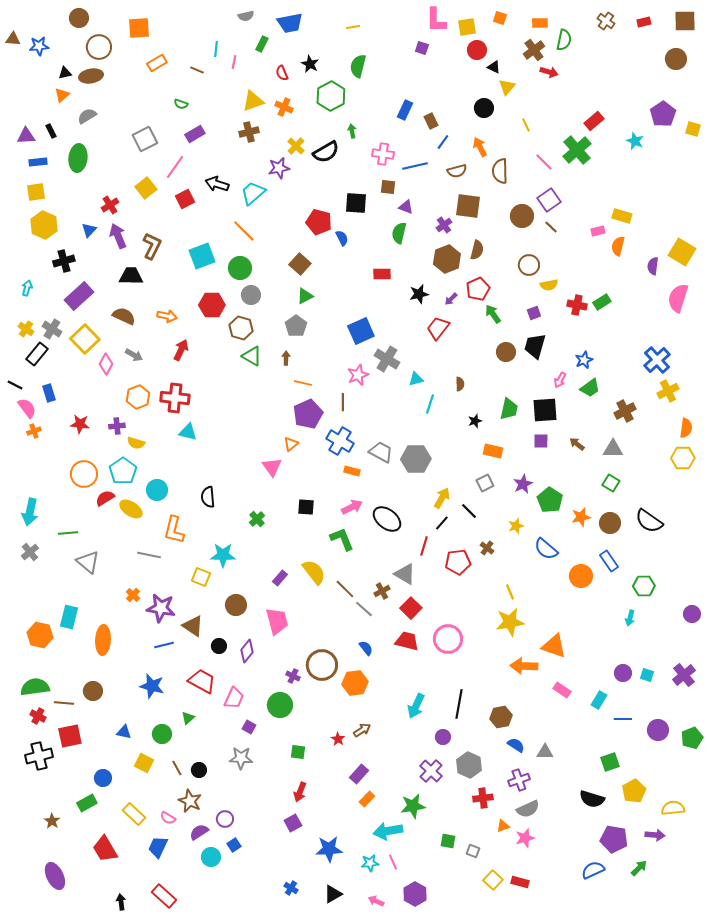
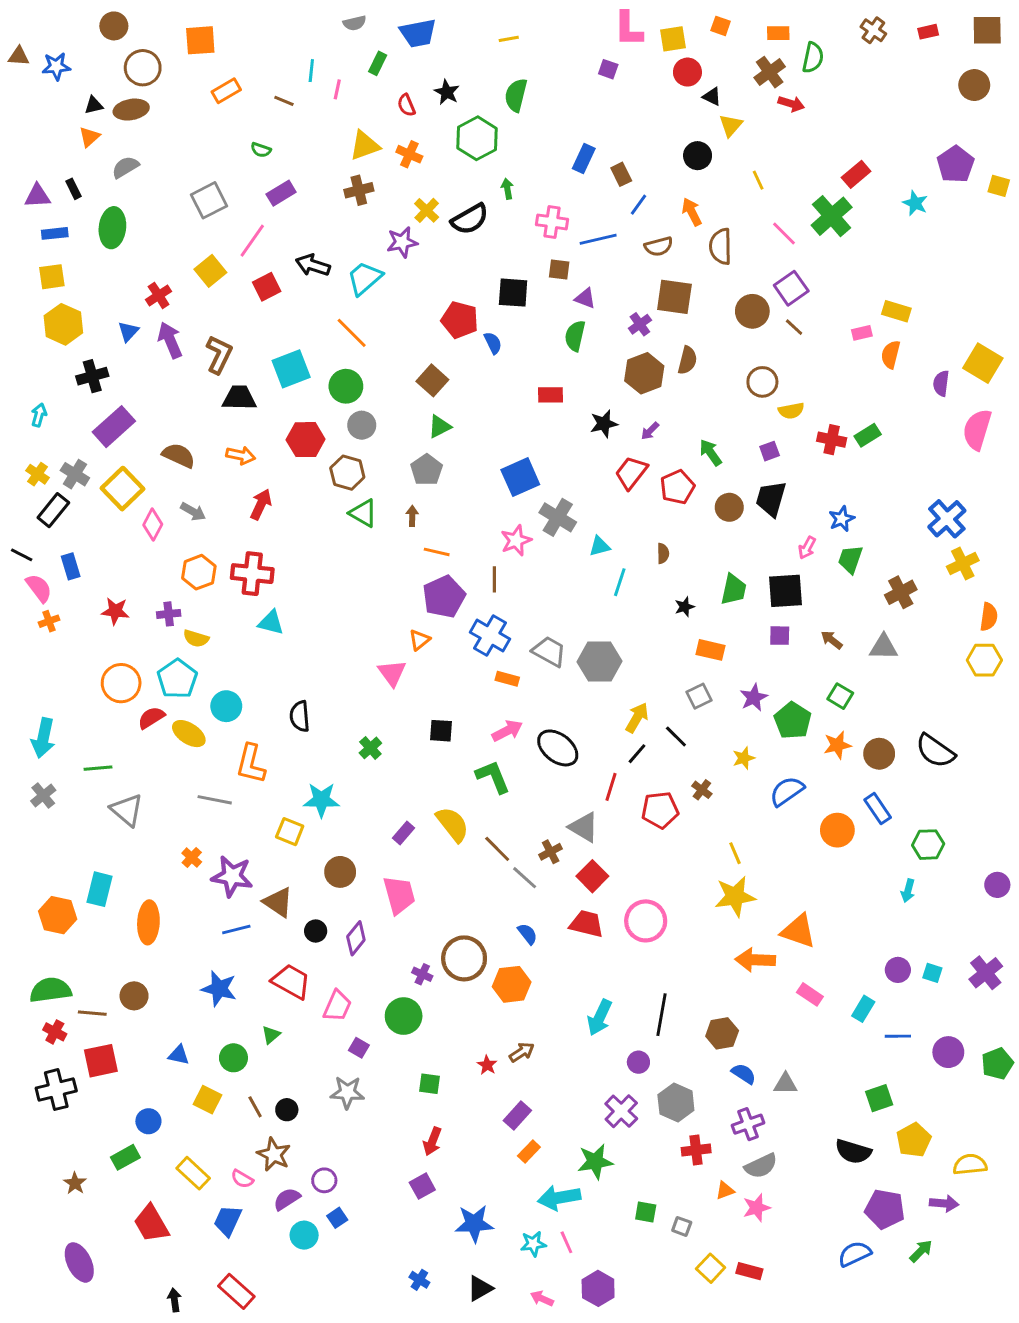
black trapezoid: (131, 276) -> (239, 398), moved
red pentagon: (478, 289) -> (677, 487), moved
green trapezoid: (590, 388) -> (850, 559), turned 145
green square: (611, 483) -> (840, 696), moved
blue semicircle: (546, 549) -> (787, 791), turned 105

